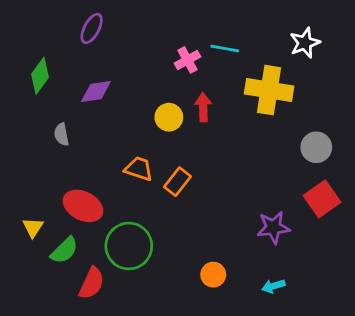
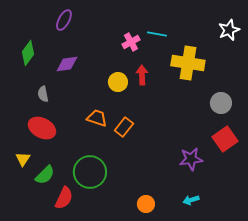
white star: (305, 43) -> (229, 30), moved
red ellipse: (83, 206) -> (42, 128), moved
orange circle: (213, 275) -> (146, 204), moved

